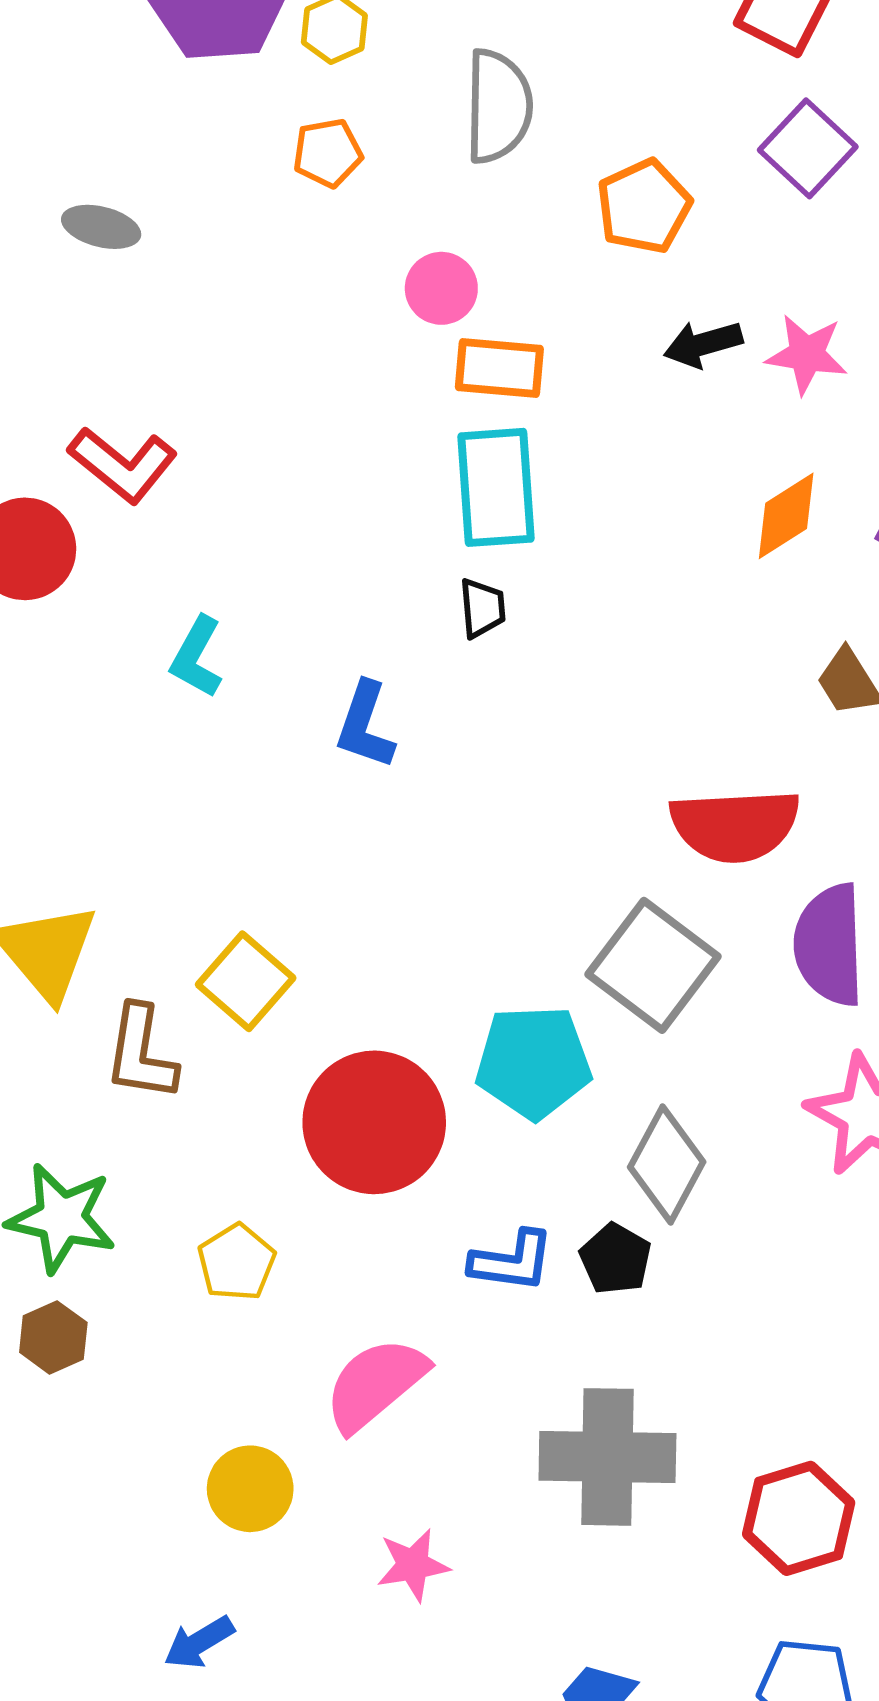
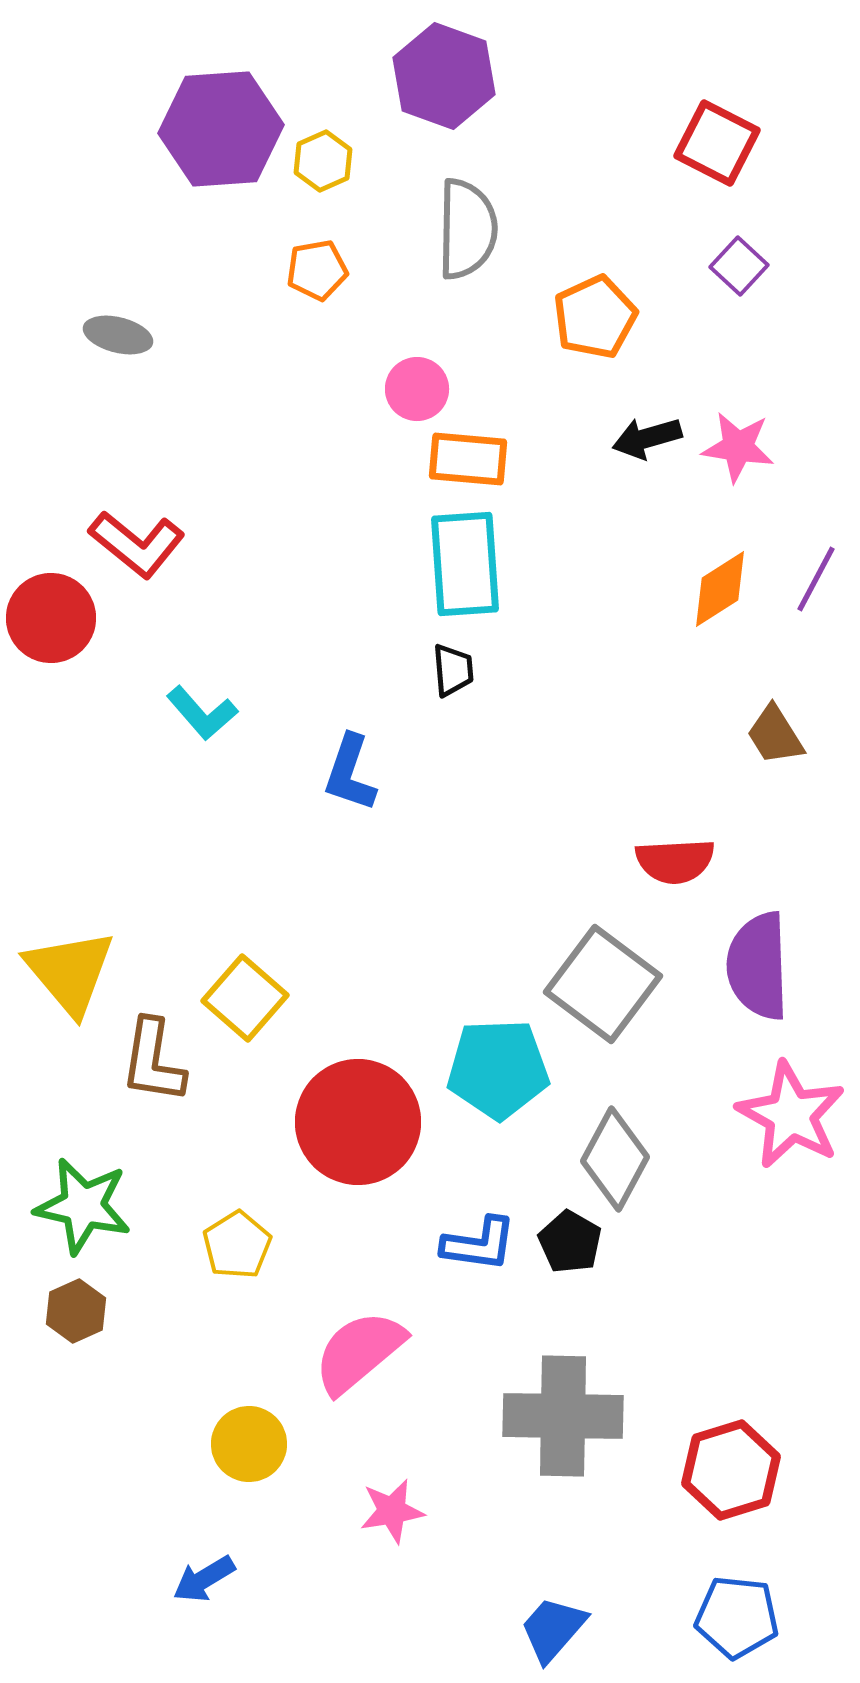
purple square: (808, 148) -> (739, 266), size x0.7
cyan L-shape: (197, 657) -> (202, 713), turned -70
red semicircle: (735, 825) -> (675, 861), size x0.7

